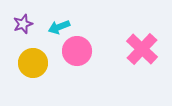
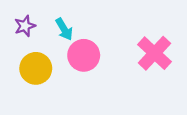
cyan arrow: (59, 27) -> (64, 29), turned -100

